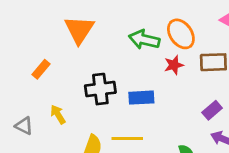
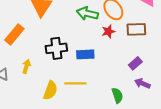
orange rectangle: (41, 69) -> (14, 34), size x1.5
yellow arrow: (58, 114) -> (26, 66), turned 48

